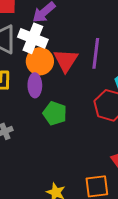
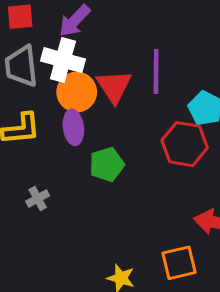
green pentagon: (55, 113) -> (107, 164), turned -30

